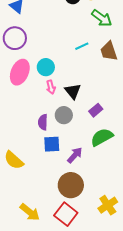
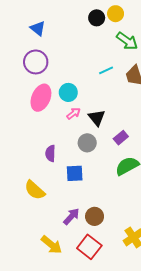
pink arrow: (51, 87) -> (74, 113), turned -112
purple semicircle: (43, 122) -> (50, 153), moved
purple arrow: (75, 155) -> (71, 216), moved
brown circle: (71, 185) -> (95, 216), size x0.7

